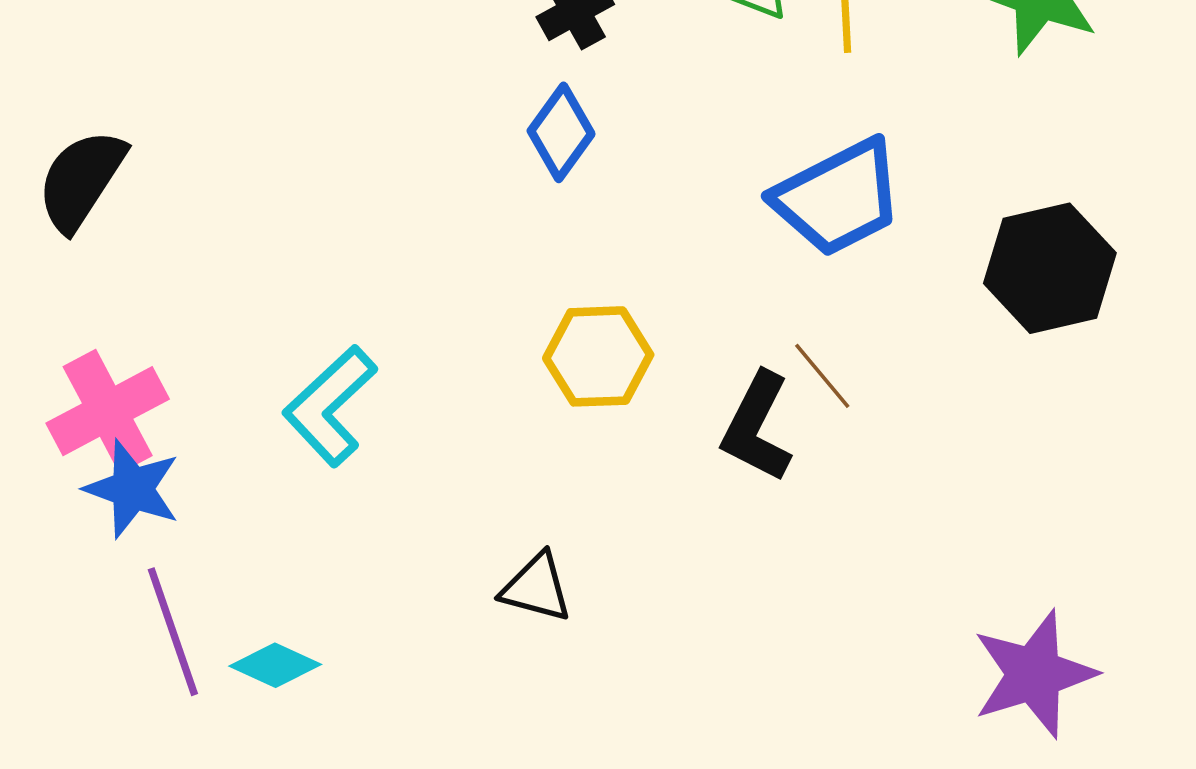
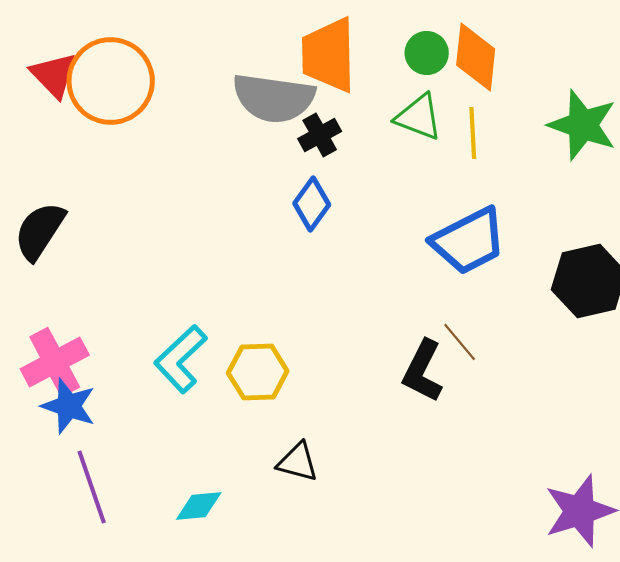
yellow hexagon: (598, 356) -> (258, 372), moved
cyan diamond: (275, 665) -> (199, 506), moved, turned -30

